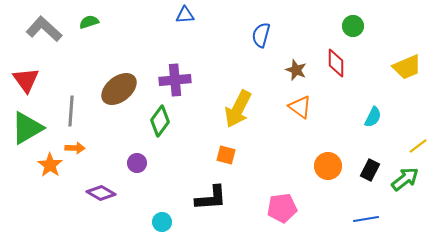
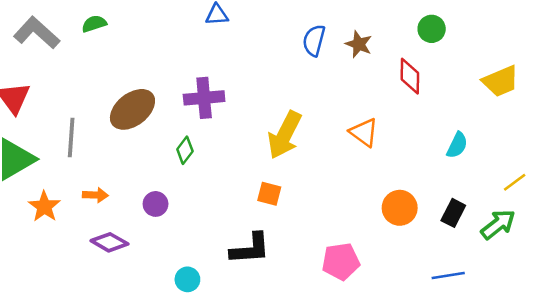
brown star: (296, 70) -> (359, 44), moved
green diamond: (160, 121) -> (185, 150), size x0.7
orange arrow: (75, 148) -> (95, 195), moved

